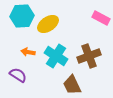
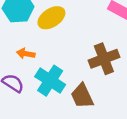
cyan cross: (56, 56) -> (50, 81), moved

